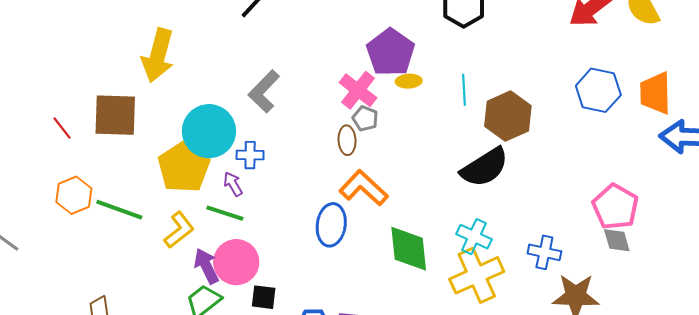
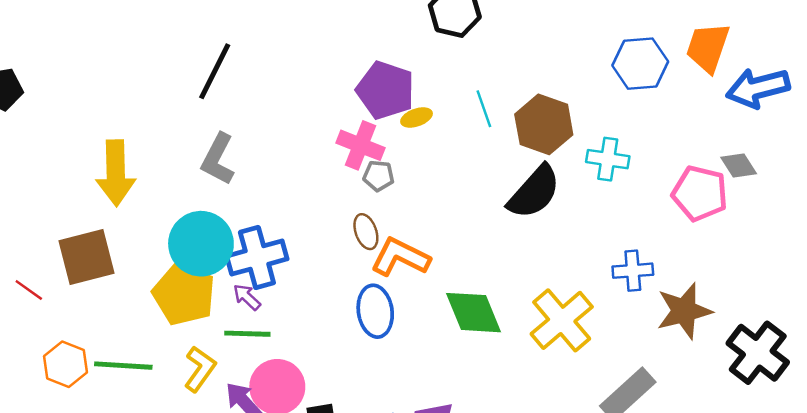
gray L-shape: (264, 91) -> (218, 159), moved
orange trapezoid: (655, 93) -> (708, 48), turned 36
brown ellipse: (347, 140) -> (366, 232), moved
blue cross: (250, 155) -> (257, 258), size x1.8
cyan cross: (474, 237) -> (608, 159), moved
gray diamond: (617, 240) -> (739, 166), moved

